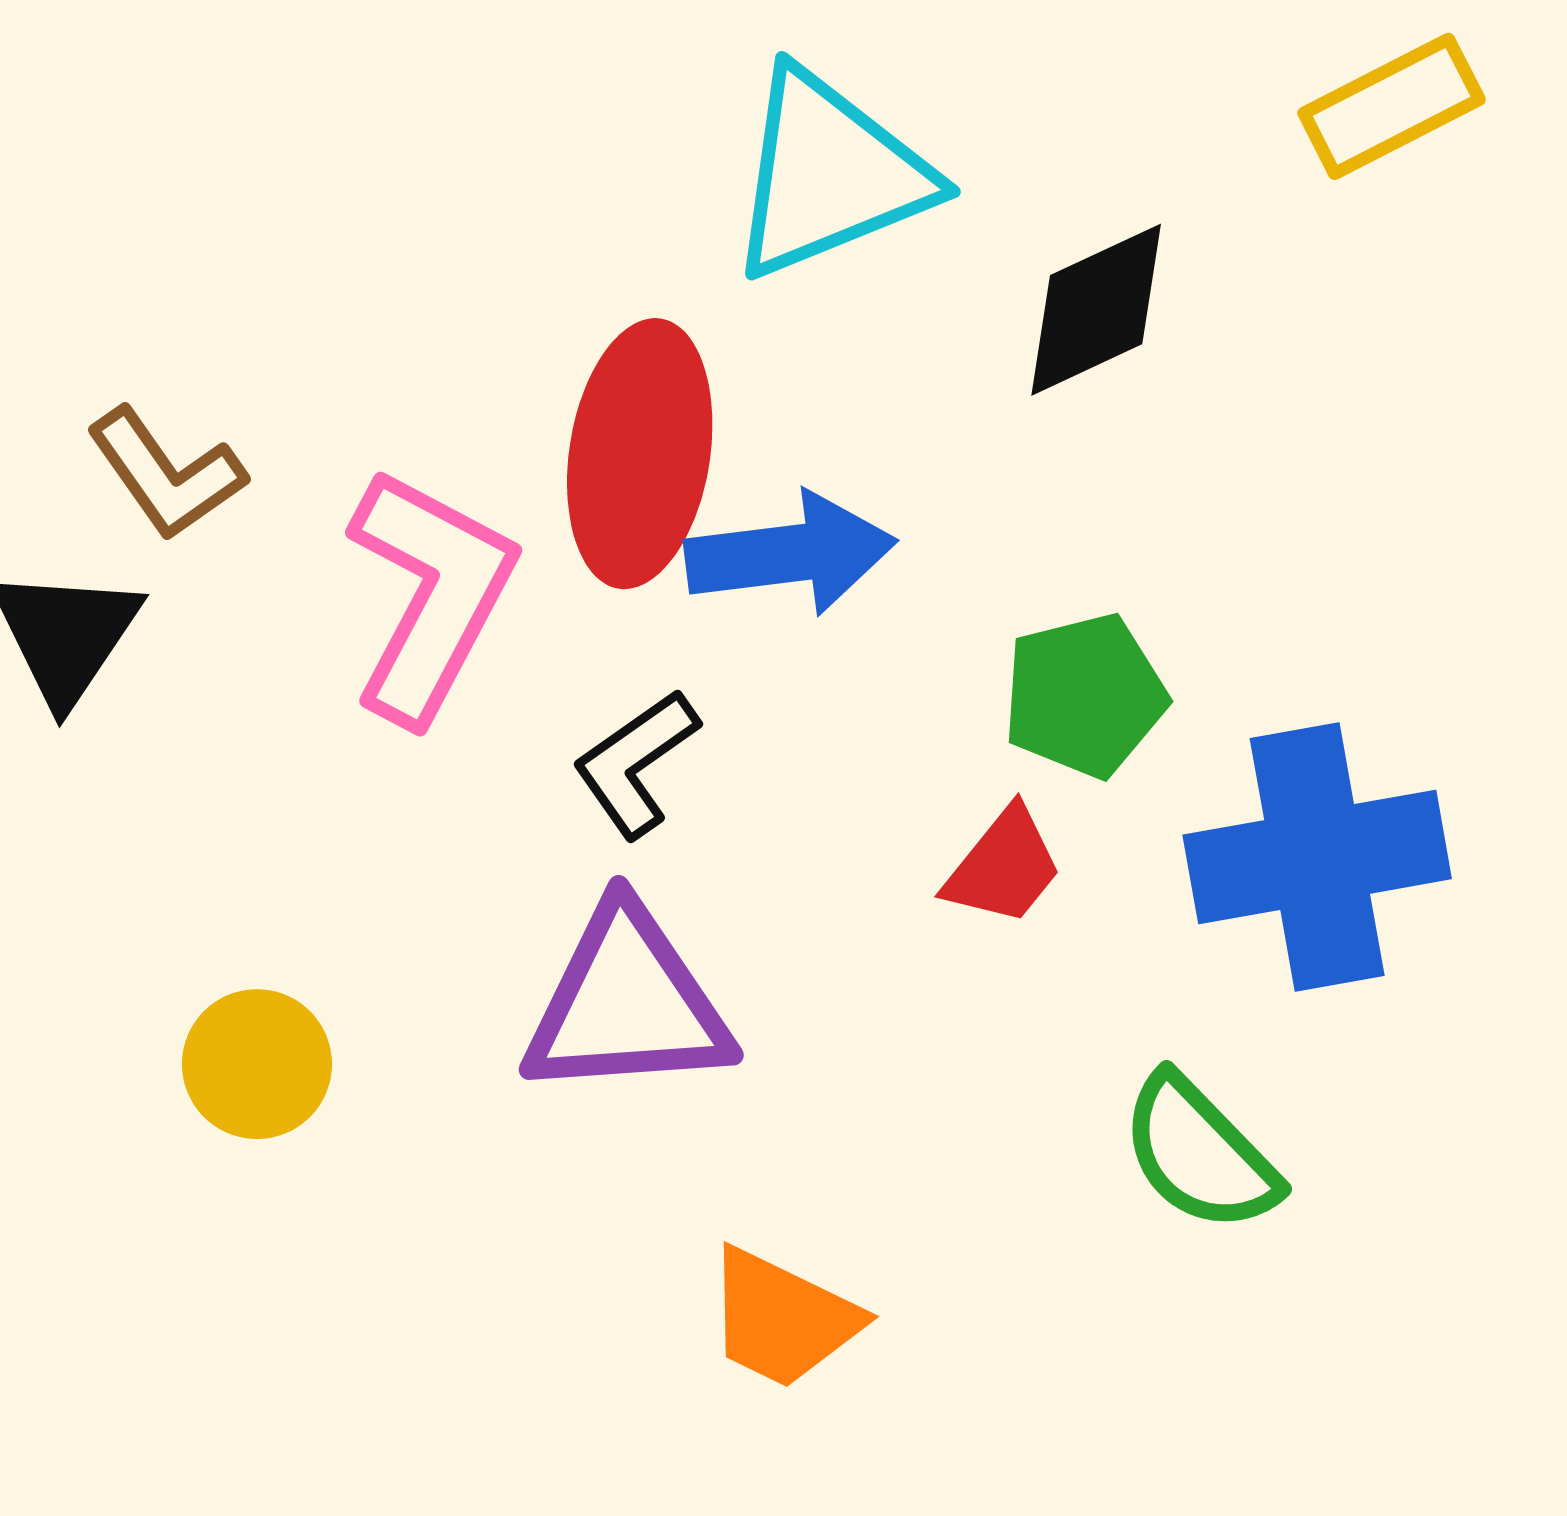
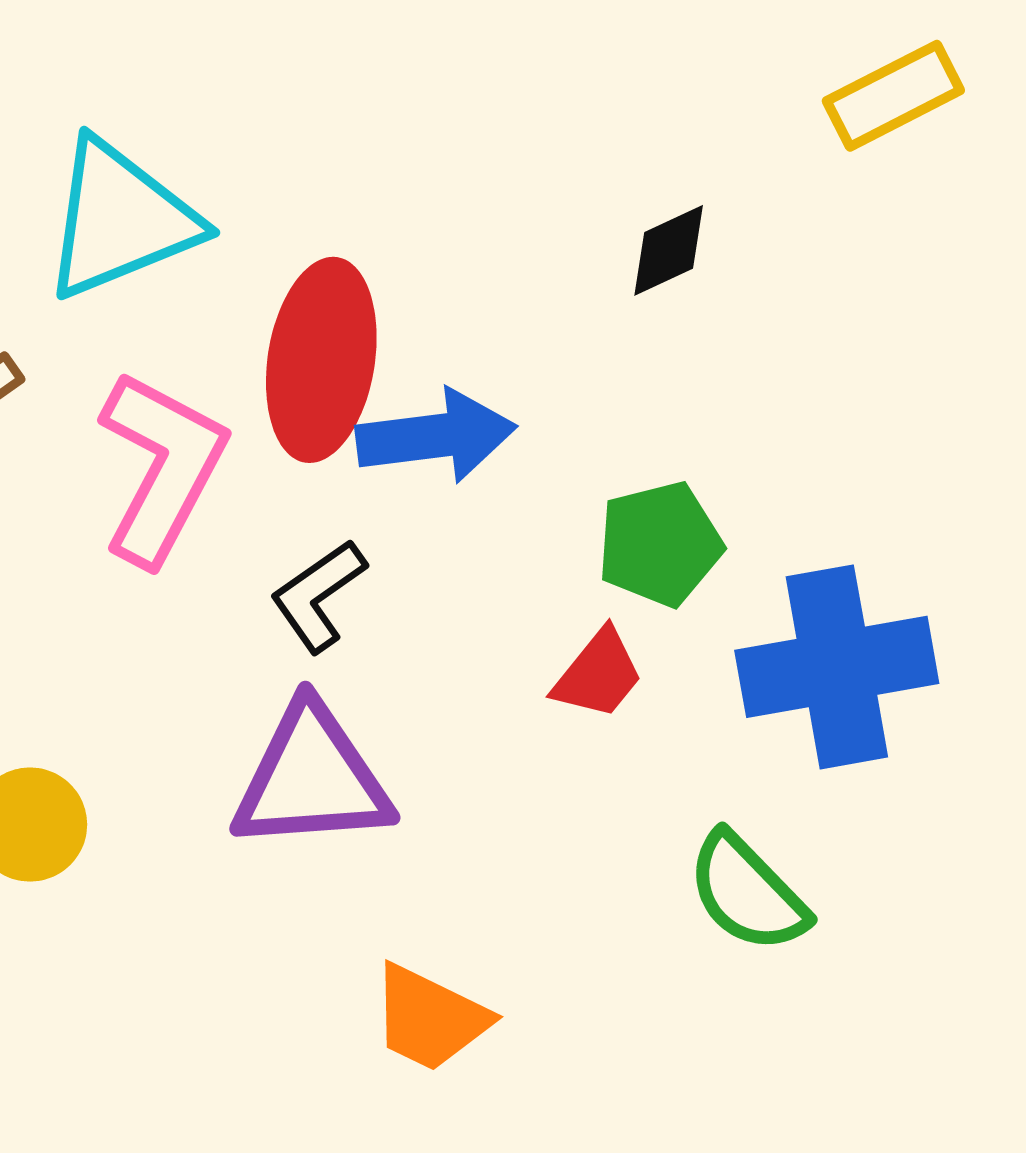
cyan triangle: (829, 174) -> (120, 220), moved
black diamond: (1096, 310) -> (669, 250), size x0.7

